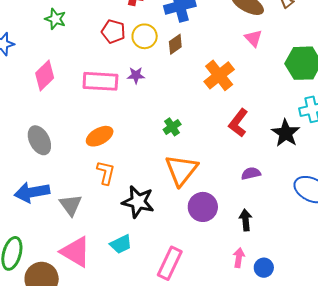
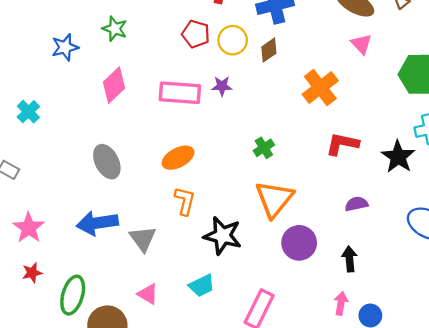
green star: (55, 19) -> (115, 29), moved
red L-shape: (238, 123) -> (342, 144), turned 64
pink triangle: (76, 252) -> (148, 294), size x0.6

